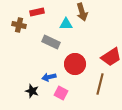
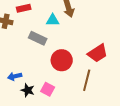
blue arrow: (49, 77) -> (15, 76), moved
black star: (32, 91) -> (28, 90), moved

